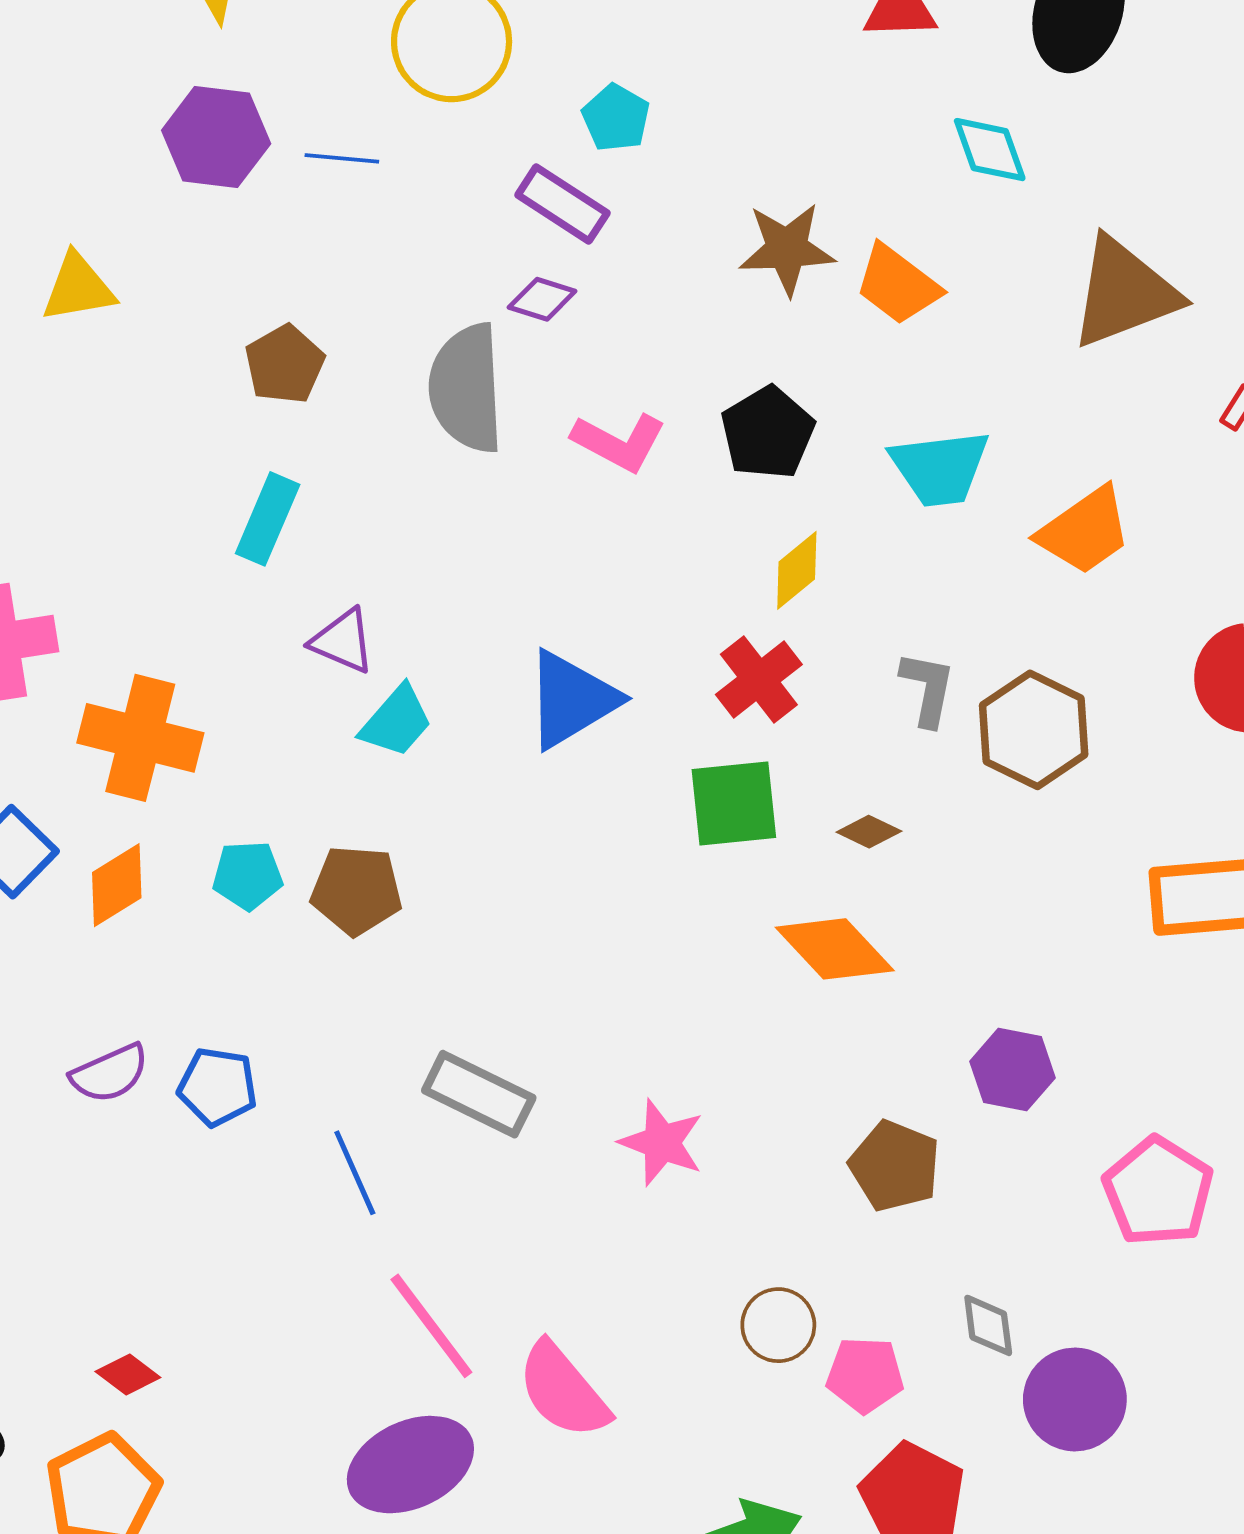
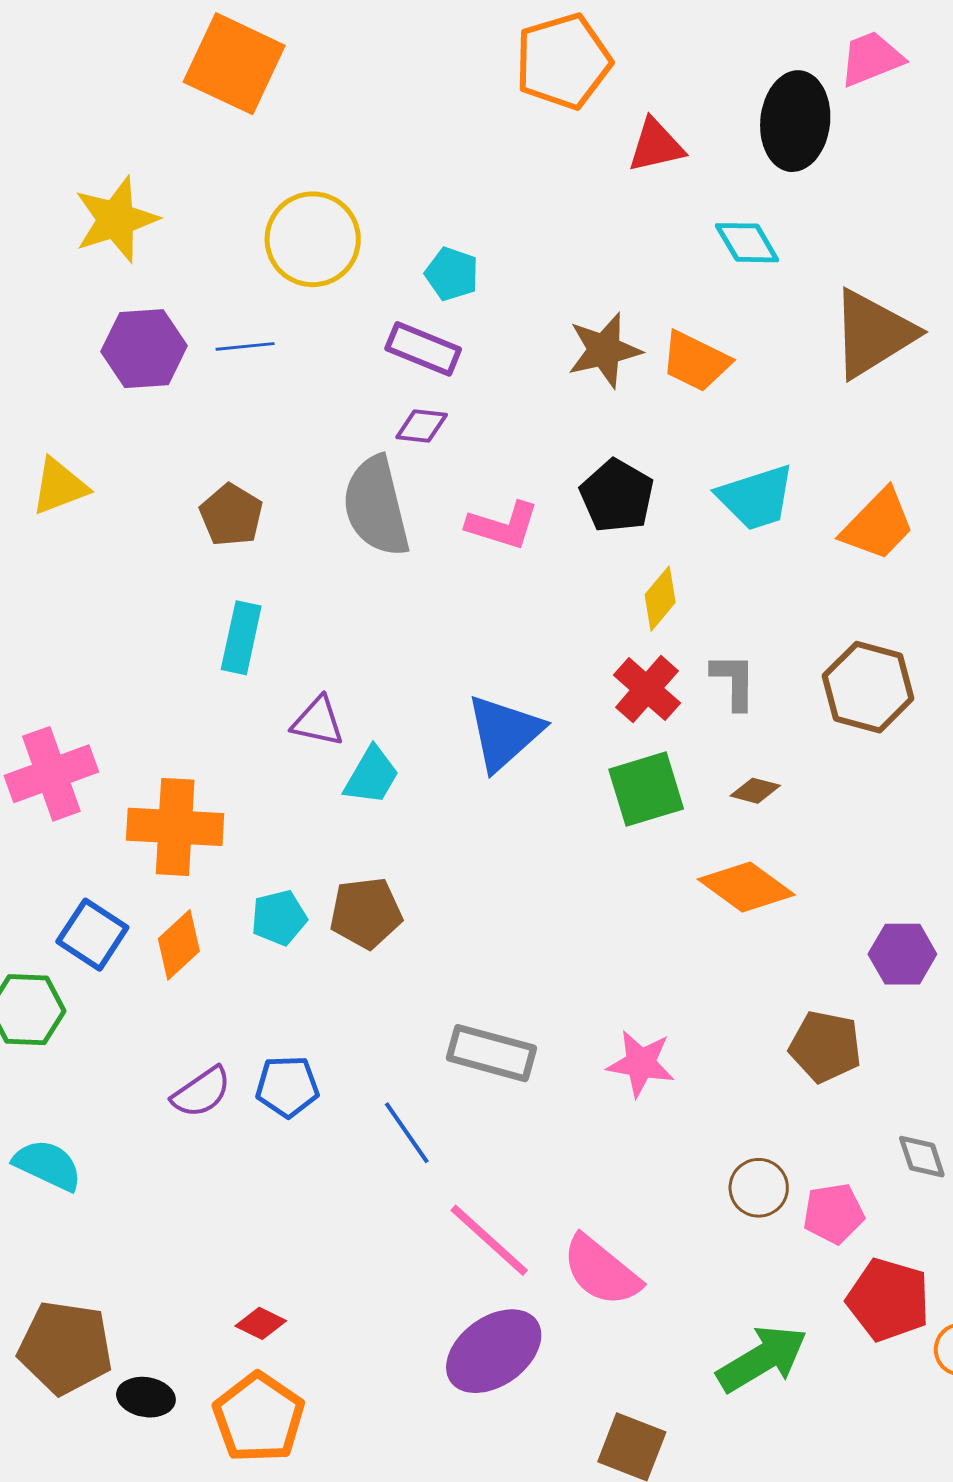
gray L-shape: (928, 689) -> (734, 681), moved

